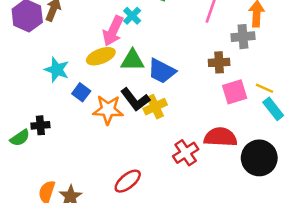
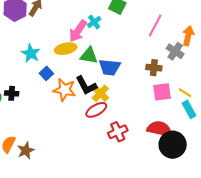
gray cross: (243, 37) -> (175, 51), turned 30
blue trapezoid: (162, 71) -> (110, 67), turned -30
yellow cross: (155, 107) -> (100, 93), turned -30
red semicircle: (220, 137) -> (159, 129), moved
red ellipse: (128, 181) -> (96, 110), moved

